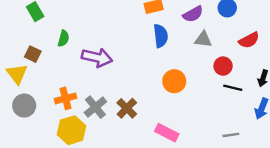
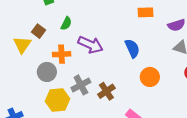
blue semicircle: (161, 36) -> (132, 48), moved, turned -30
orange cross: (65, 98) -> (62, 54), moved
gray circle: (24, 106) -> (47, 72), moved

